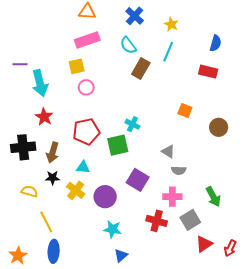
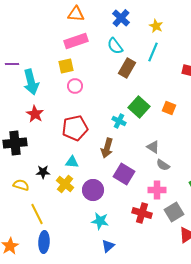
green square: (118, 145) -> (139, 107), moved, turned -35
brown arrow: (53, 153) -> (107, 148), moved
gray semicircle: (179, 170) -> (163, 165), turned 32

